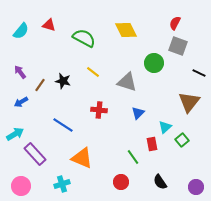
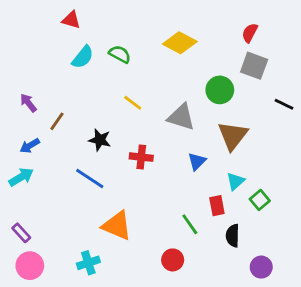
red triangle: (49, 25) -> (71, 20), moved
yellow diamond: (126, 30) -> (180, 43), turned -35
cyan semicircle: (21, 31) -> (83, 57), moved
green semicircle: (84, 38) -> (120, 54), size x0.7
black star: (63, 81) -> (100, 140), moved
brown triangle: (189, 102) -> (233, 136), moved
cyan arrow: (15, 134) -> (21, 177), moved
purple rectangle: (35, 154) -> (21, 233), moved, size x0.6
black semicircle: (160, 182) -> (233, 236), moved, turned 35
purple circle: (196, 187) -> (261, 267), moved

